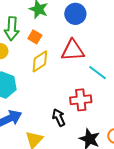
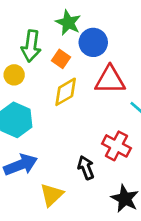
blue circle: (75, 14) -> (93, 42), moved
red cross: (81, 100) -> (116, 146), turned 30

